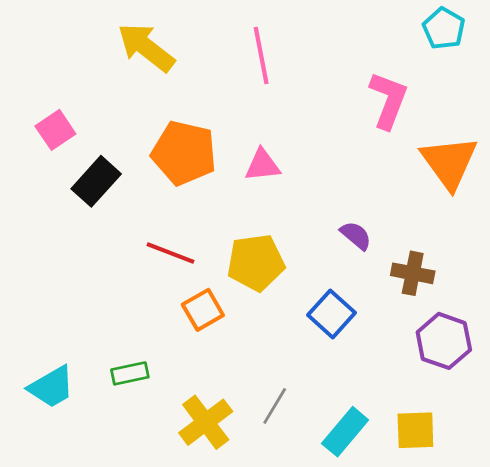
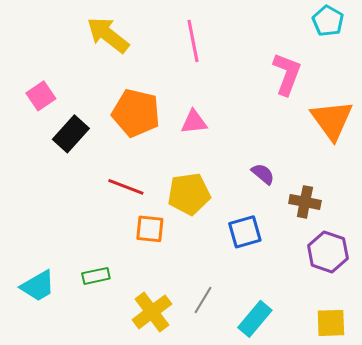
orange square: (203, 310) -> (150, 229), turned 36
blue square: (332, 314) -> (245, 232), turned 32
yellow square: (415, 430) -> (331, 323), moved

